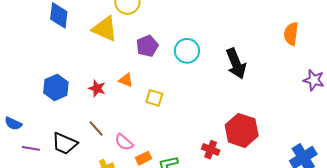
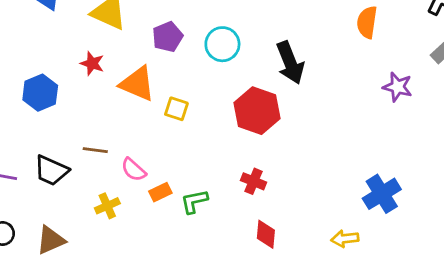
orange triangle: (126, 80) -> (137, 84), size x1.8
red star: (97, 88) -> (92, 63), moved
brown line: (96, 128) -> (95, 150), turned -42
red hexagon: (242, 130) -> (257, 111), moved

